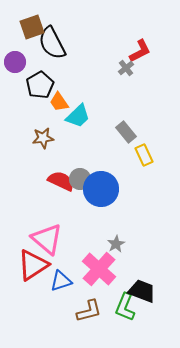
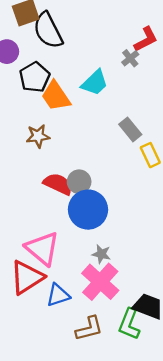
orange trapezoid: (59, 102) -> (56, 96), size x1.4
cyan trapezoid: (78, 116) -> (95, 83), moved
blue circle: (101, 189) -> (88, 210), moved
gray star: (116, 244) -> (101, 254), moved, turned -30

